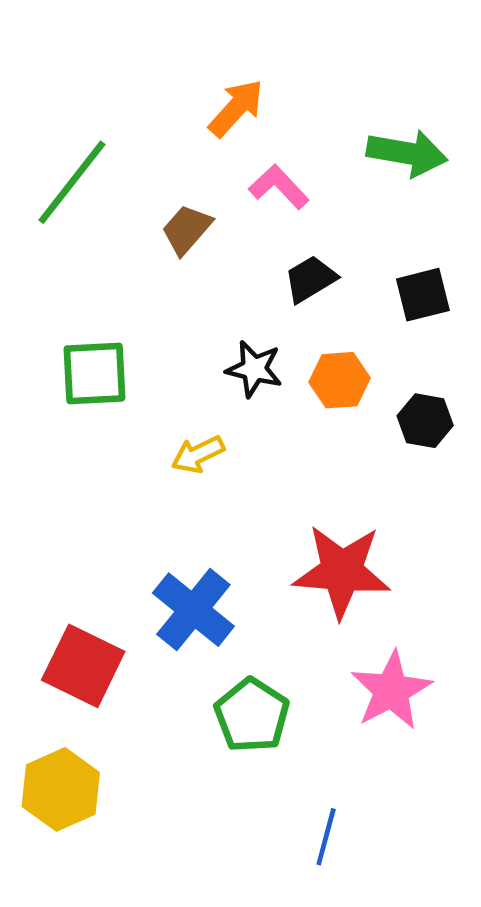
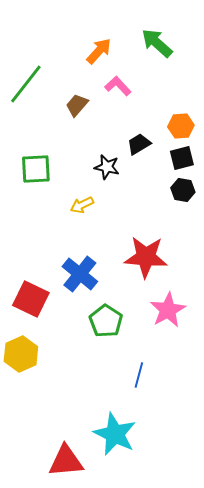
green arrow: (407, 153) -> (157, 43), moved, turned -148
black trapezoid: (310, 279) -> (139, 144), moved
black square: (423, 295) -> (182, 158), moved
orange hexagon: (340, 380) -> (181, 126), moved

